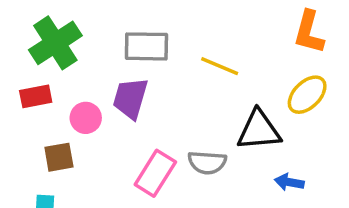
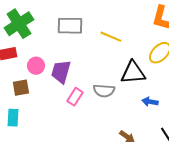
purple trapezoid: (130, 98) -> (61, 72), moved
pink rectangle: (155, 173) -> (75, 97), size x0.7

